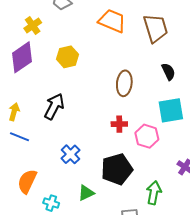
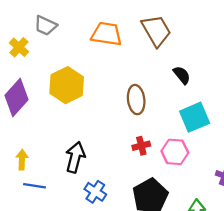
yellow cross: (33, 26) -> (19, 47), moved
yellow hexagon: (68, 57) -> (67, 85), size x1.4
black arrow: (54, 106) -> (75, 157), moved

